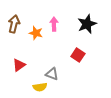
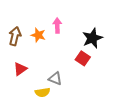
brown arrow: (14, 24) -> (15, 36), moved
black star: (87, 24) -> (92, 38), moved

